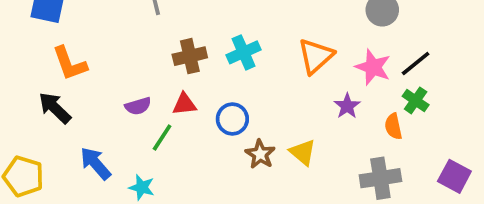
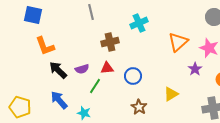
cyan cross: (244, 52) -> (139, 23), moved
black arrow: (55, 108) -> (58, 70), moved
yellow triangle: (303, 152) -> (171, 94), turned 49
brown star: (260, 154) -> (139, 107), moved

